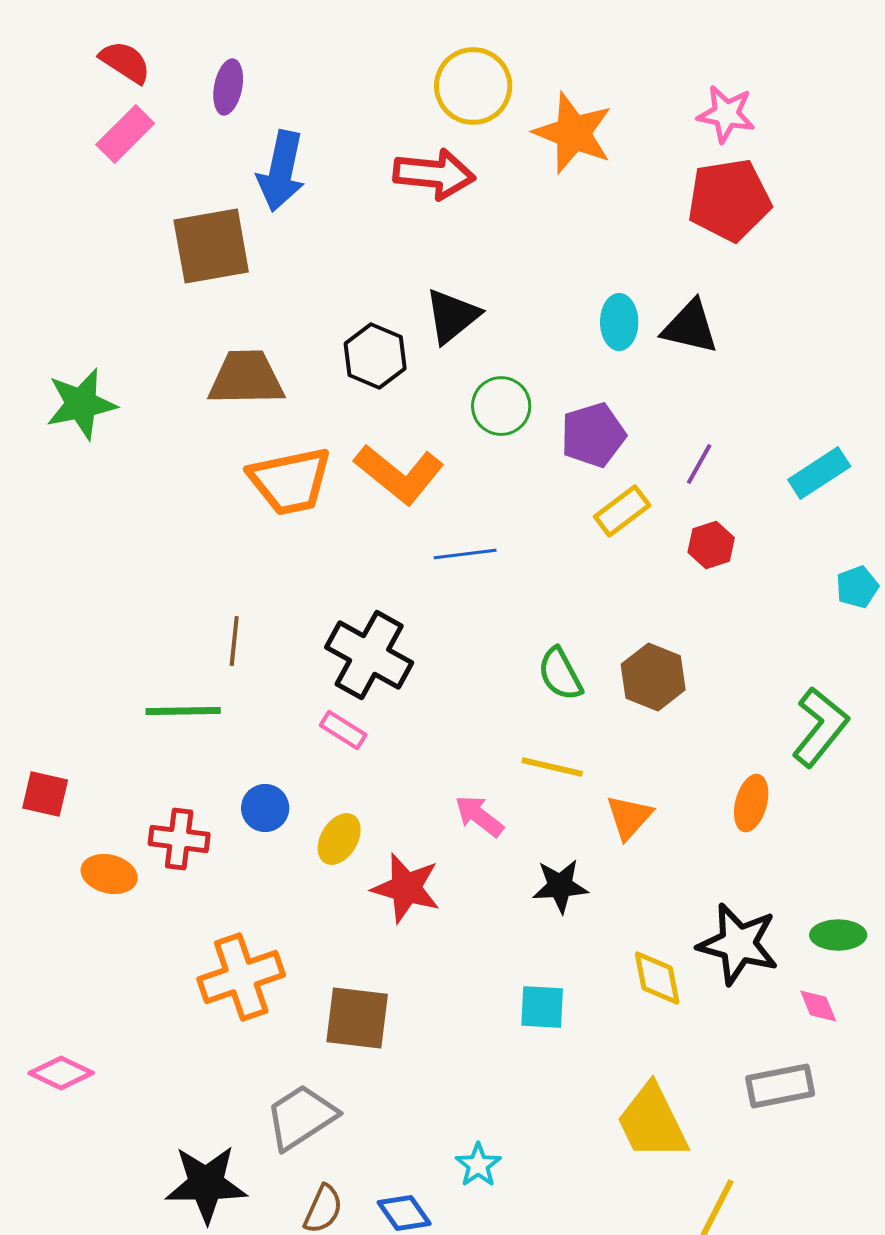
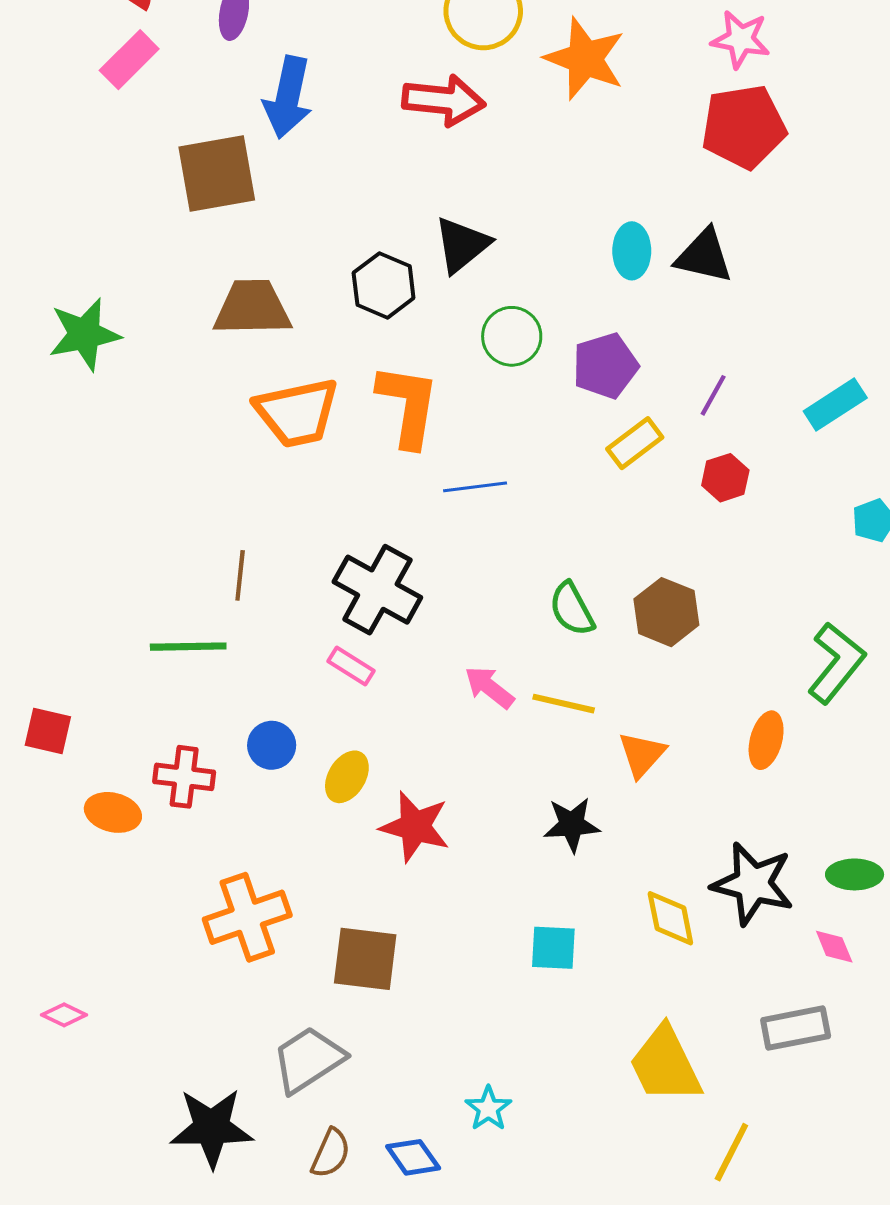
orange L-shape: (399, 474) -> (408, 405), turned -120
pink arrow: (479, 816) -> (489, 687), moved
pink diamond: (61, 1073) -> (64, 1015), size x0.7

